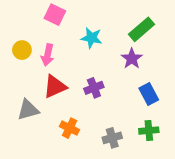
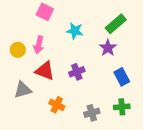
yellow circle: (22, 50) -> (18, 50), moved
red triangle: (55, 87) -> (45, 71), turned 45

